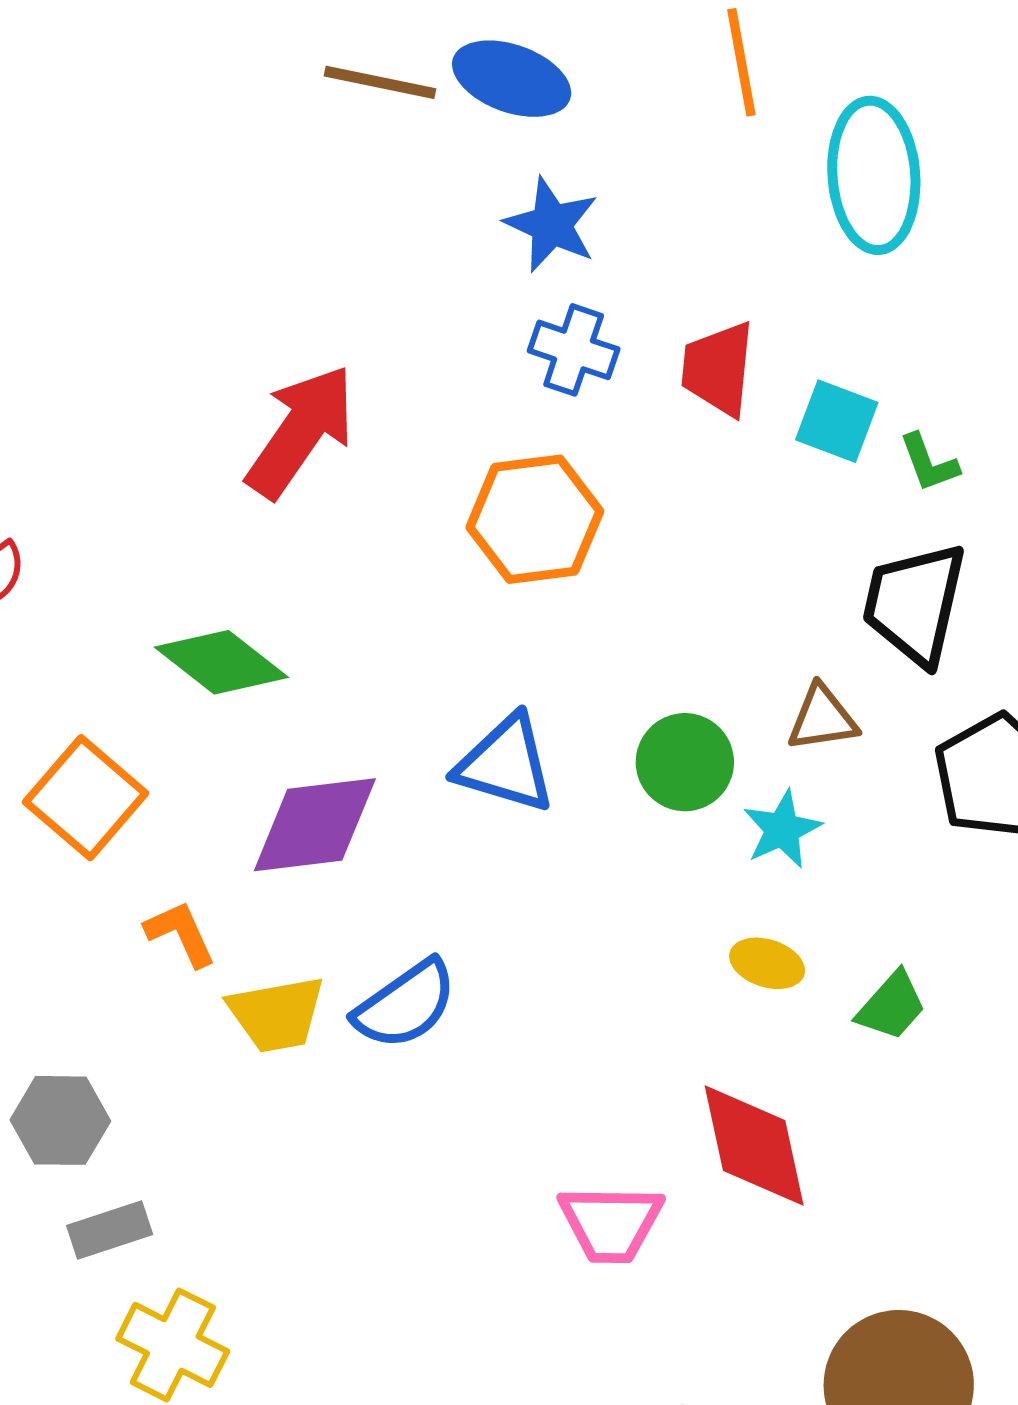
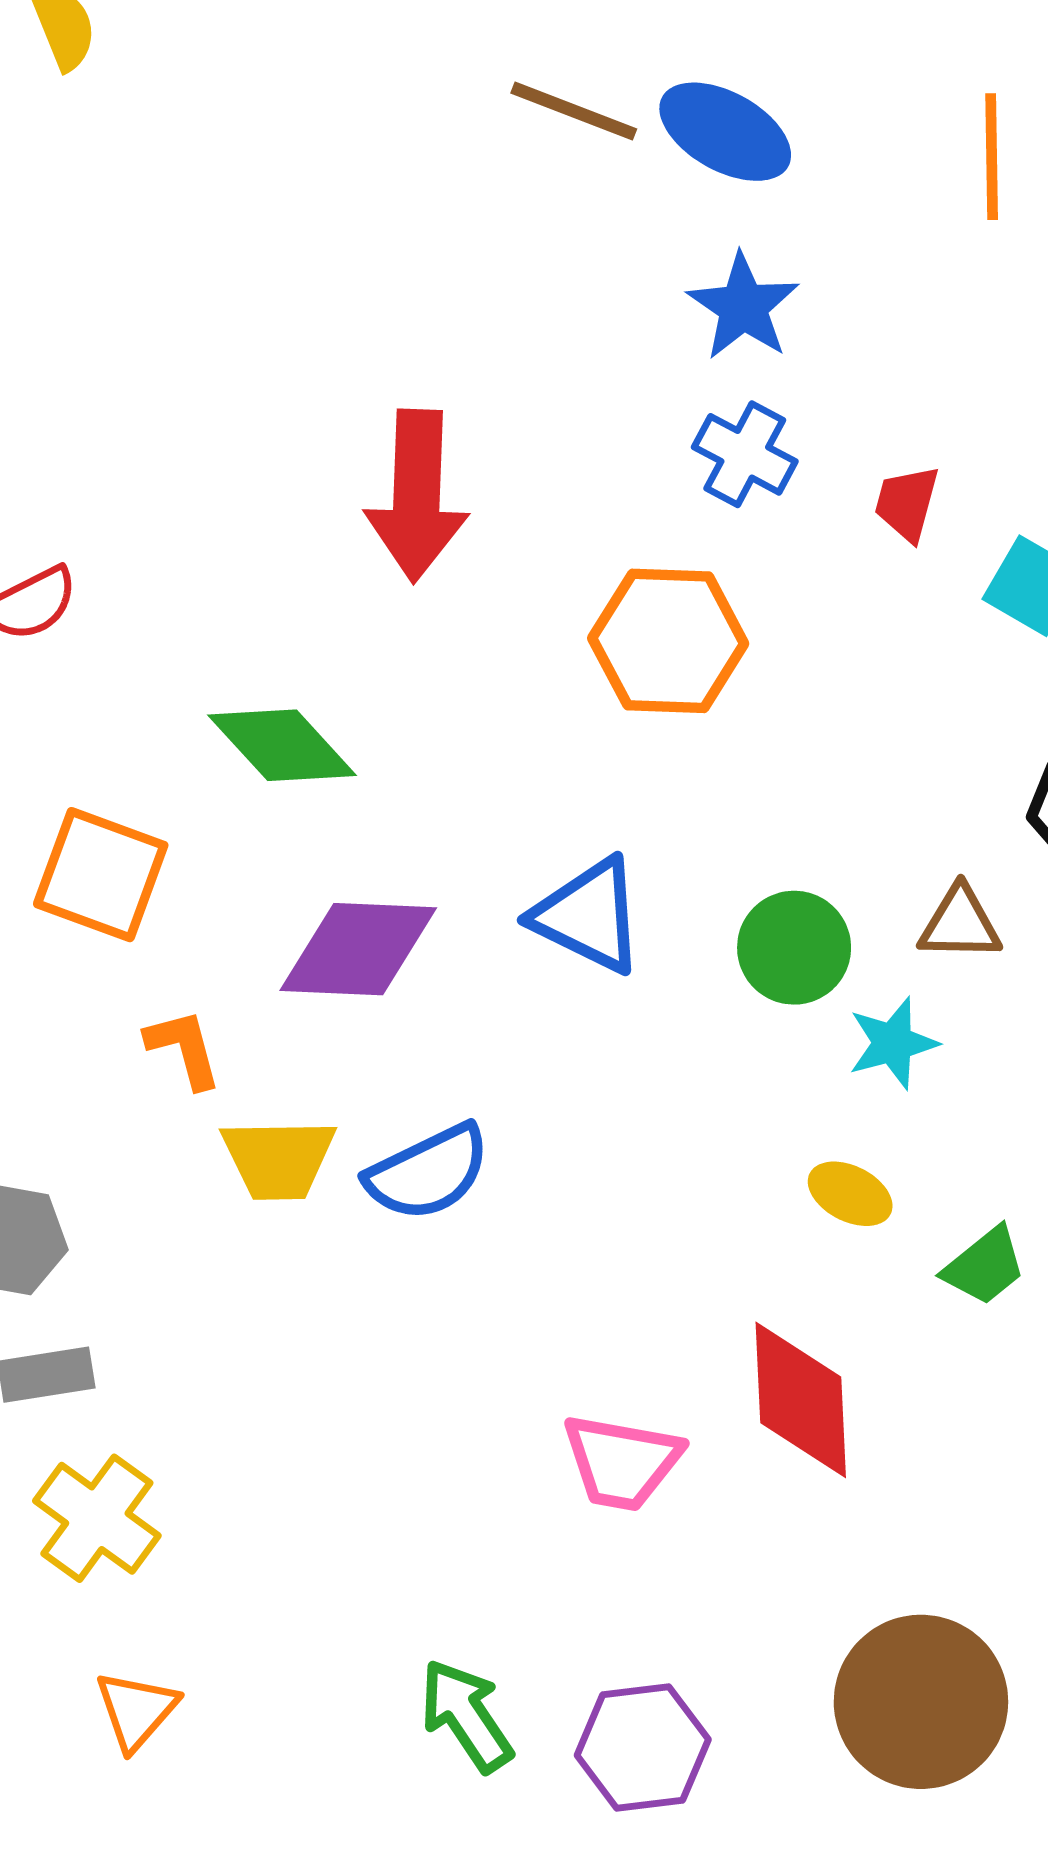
red trapezoid: (718, 369) -> (907, 503), size x0.7
red arrow: (301, 431) -> (417, 496), turned 138
orange square: (86, 798) -> (101, 875), turned -30

